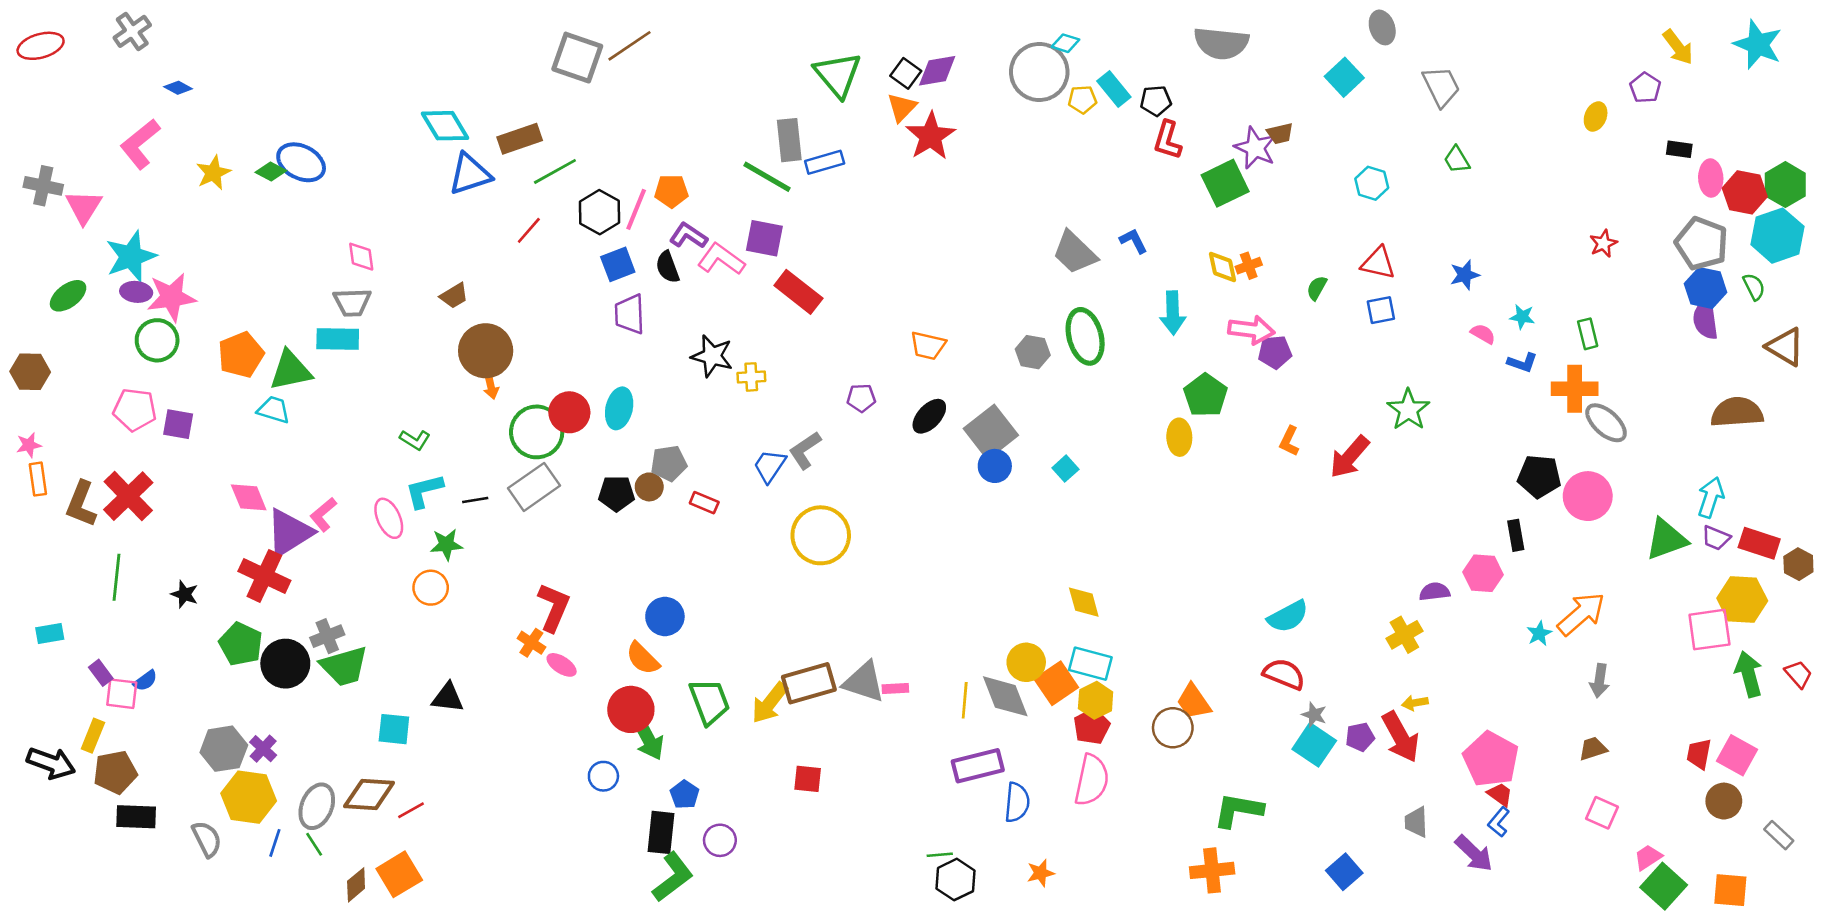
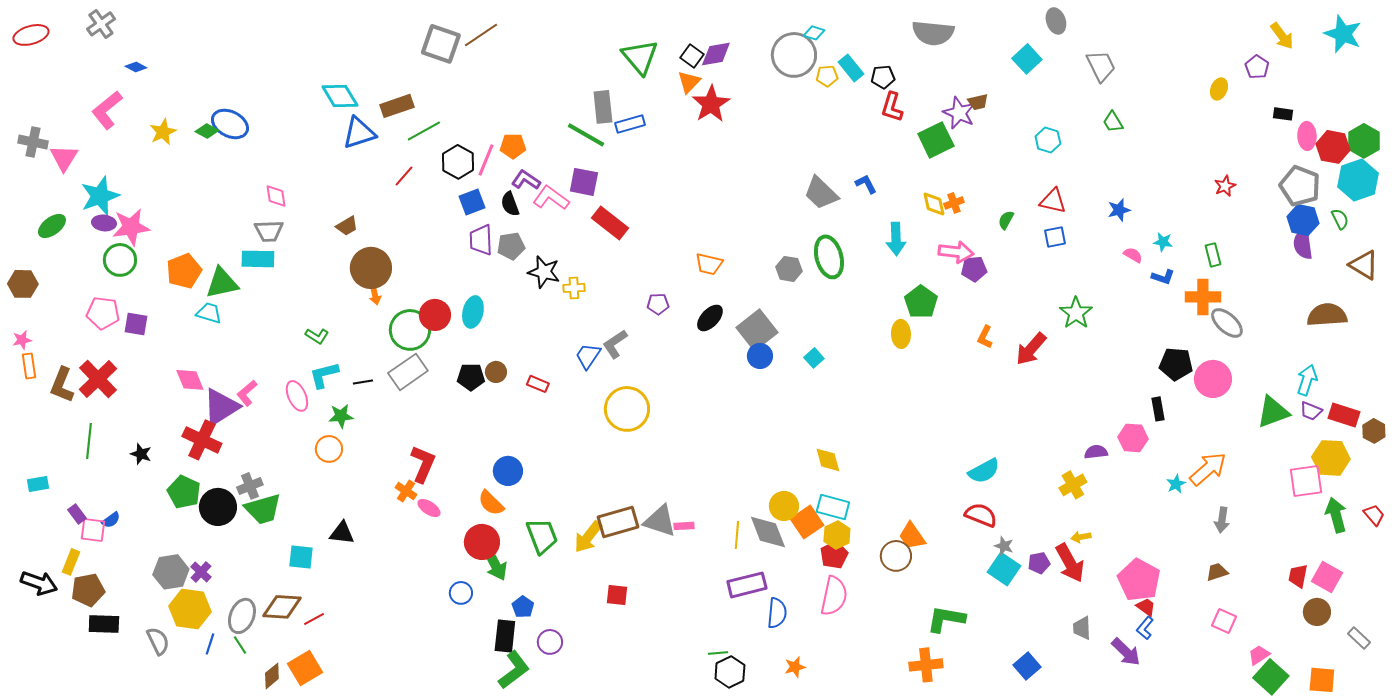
gray pentagon: (669, 463) -> (511, 246), moved

